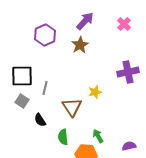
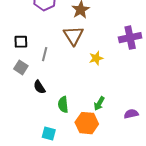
black square: (22, 76) -> (21, 42), size x0.6
brown triangle: (72, 107) -> (73, 36), moved
green arrow: (98, 136) -> (99, 104), turned -120

